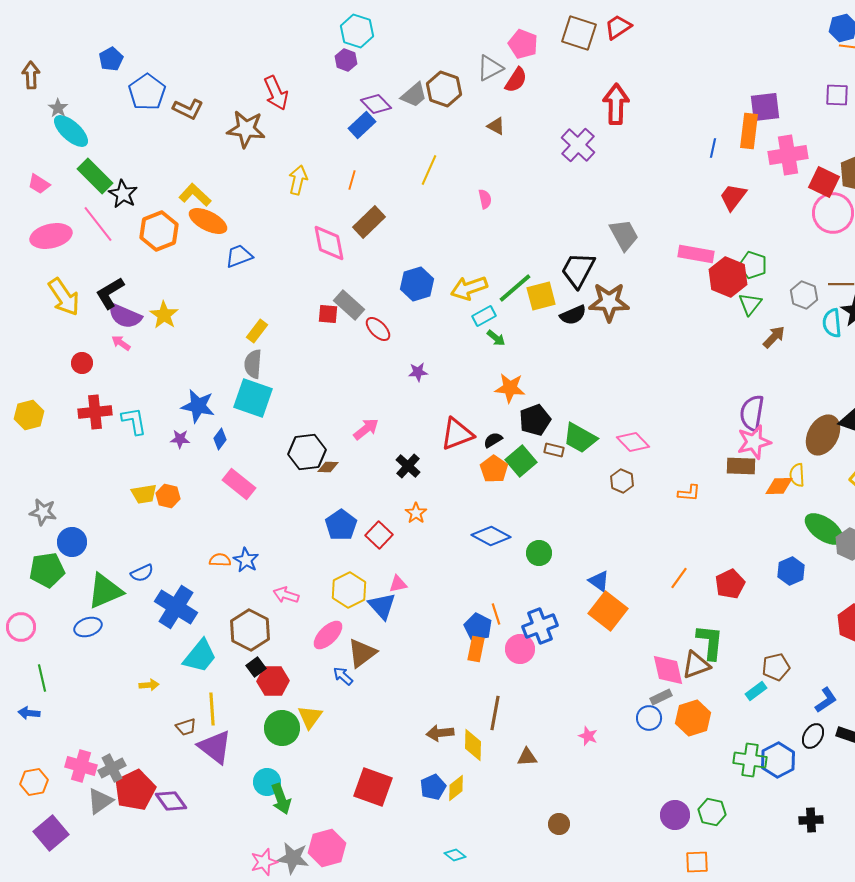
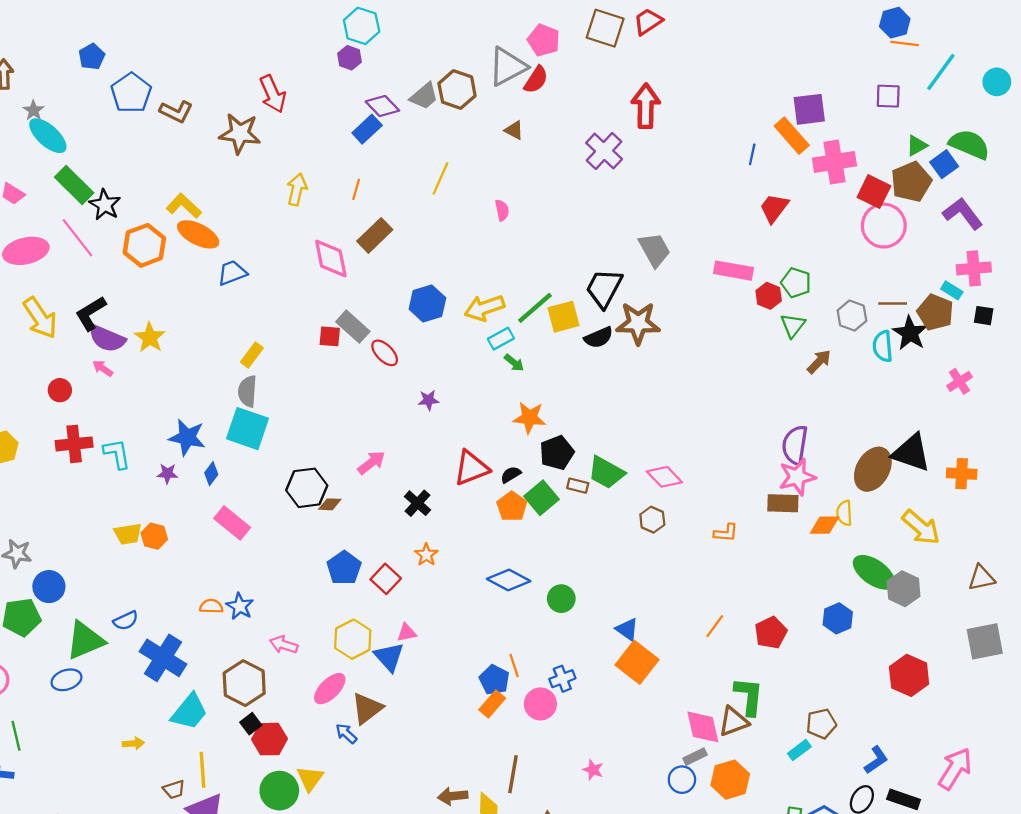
gray triangle: (490, 68) -> (507, 67), size x1.4
orange rectangle: (749, 131) -> (792, 136), turned -48
red hexagon: (728, 277) -> (769, 296), size x0.6
blue cross: (540, 626) -> (562, 679), size x0.7
orange rectangle: (476, 649) -> (492, 704), turned 30
pink star: (588, 736) -> (593, 770), moved

